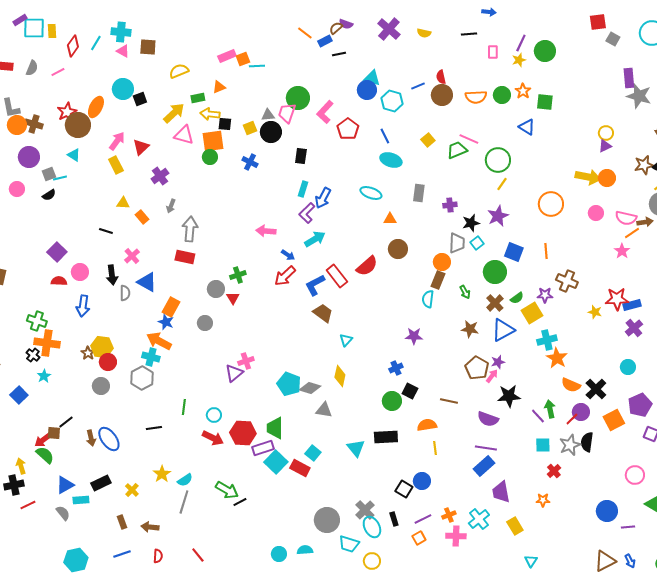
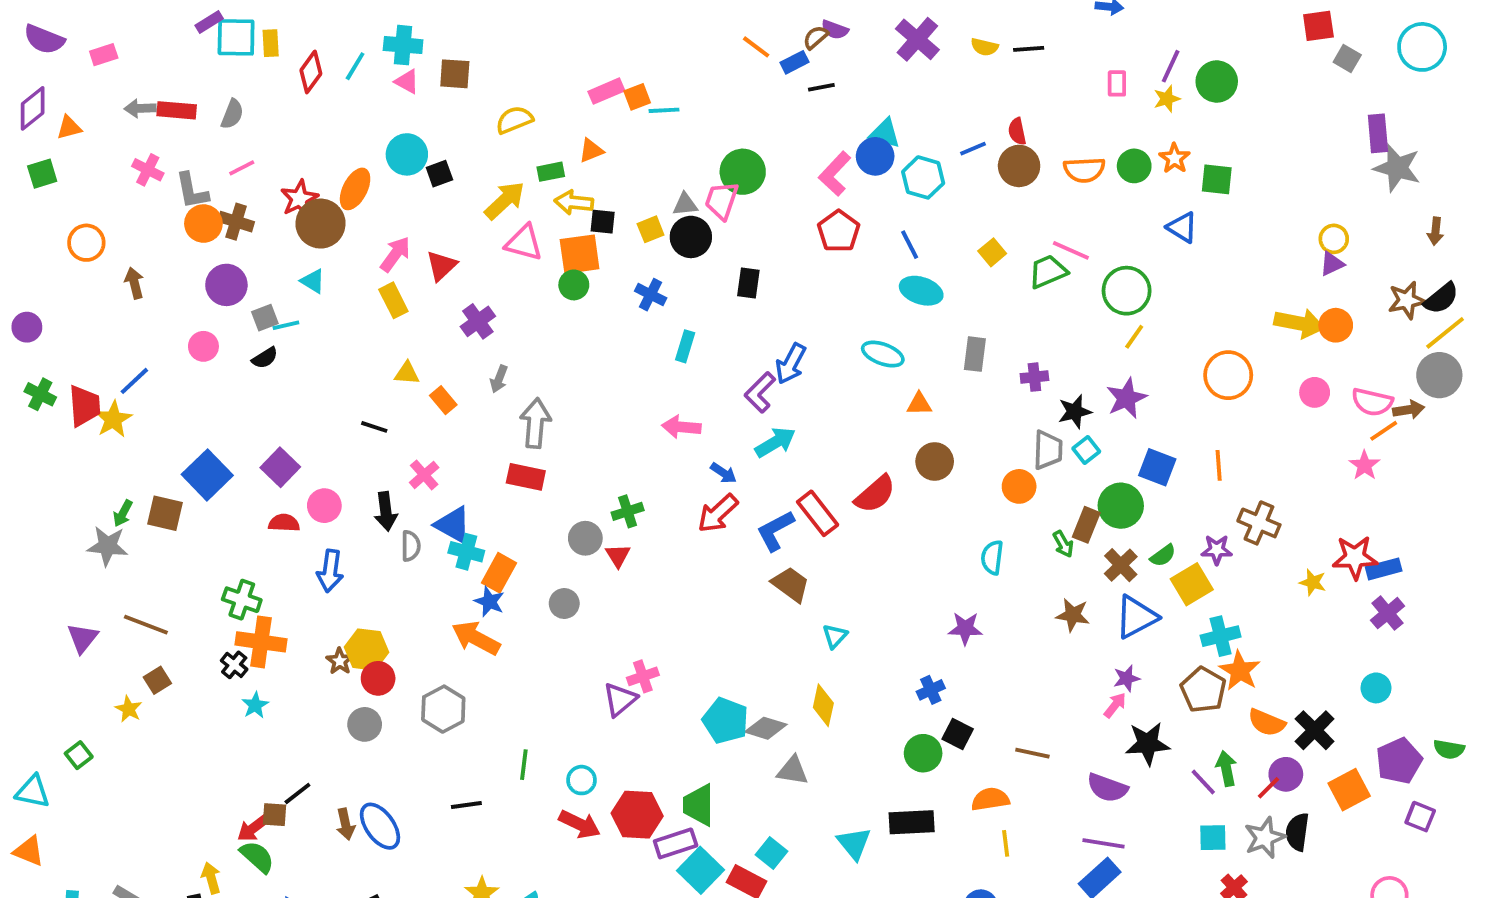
black line: (469, 34) -> (1029, 49), moved
pink line: (58, 72) -> (242, 168), moved
pink L-shape: (325, 112) -> (835, 174), moved
cyan rectangle: (303, 189) -> (685, 346), moved
brown rectangle: (438, 280) -> (1086, 525), moved
cyan cross: (151, 357) -> (466, 552), moved
brown pentagon: (477, 368) -> (1203, 690), moved
blue square: (19, 395) -> (207, 475), moved, size x1.4

